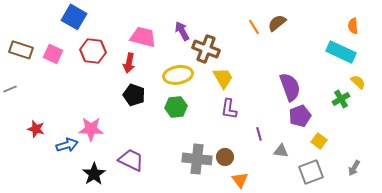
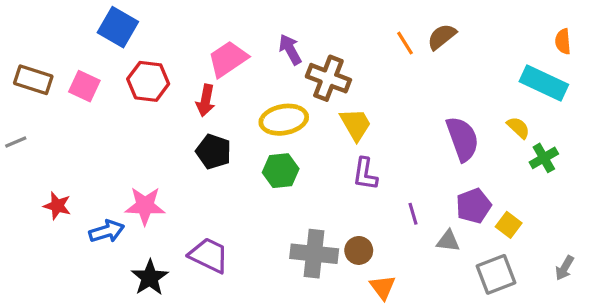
pink trapezoid: (143, 37) -> (228, 59), turned -48
yellow semicircle: (358, 82) -> (518, 128), moved
purple pentagon: (300, 116) -> (474, 206), moved

